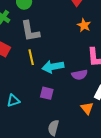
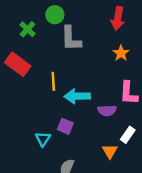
gray L-shape: (30, 31) -> (71, 39), moved
cyan triangle: (13, 101) -> (43, 139), moved, turned -48

